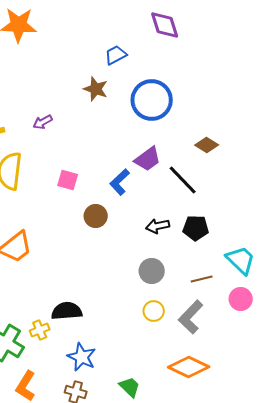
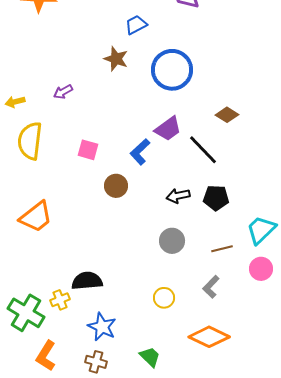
cyan trapezoid: (241, 260) -> (261, 230), turned -88
yellow circle: (154, 311) -> (164, 298), moved
gray L-shape: (191, 317) -> (211, 287), size x0.7

